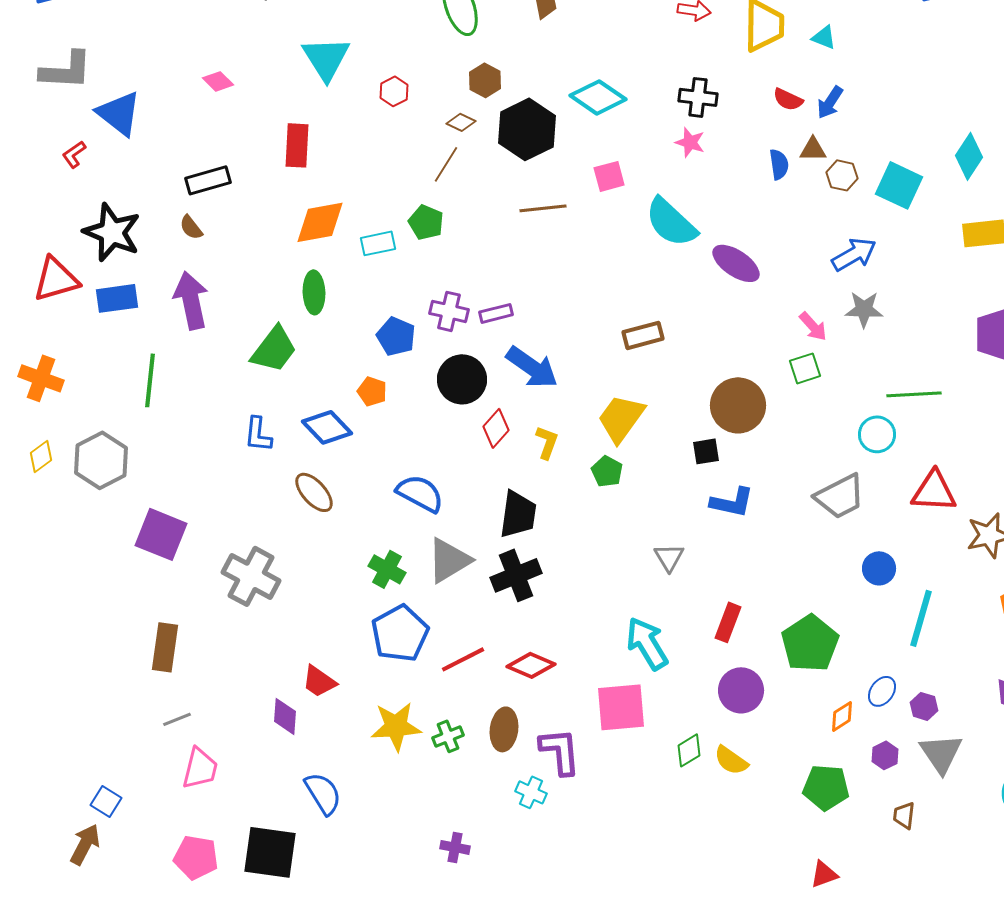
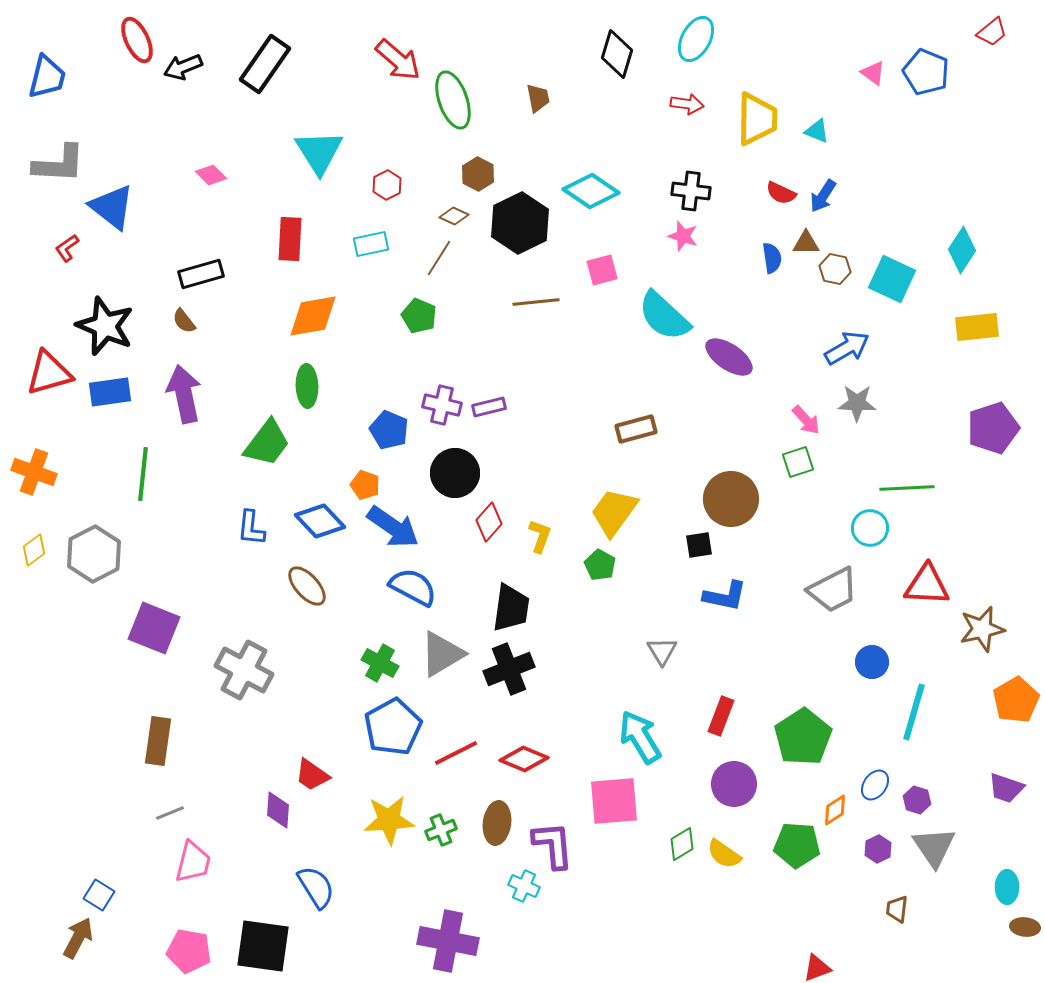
cyan rectangle: (378, 243) -> (371, 244), moved
blue arrow: (532, 367) -> (393, 527), moved
green pentagon: (826, 787) -> (797, 845), moved
purple cross: (455, 847) -> (448, 941), size x2.0

